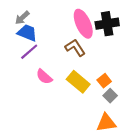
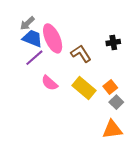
pink ellipse: (83, 24) -> (53, 38), moved
black cross: (107, 24) -> (113, 42), moved, size x0.6

